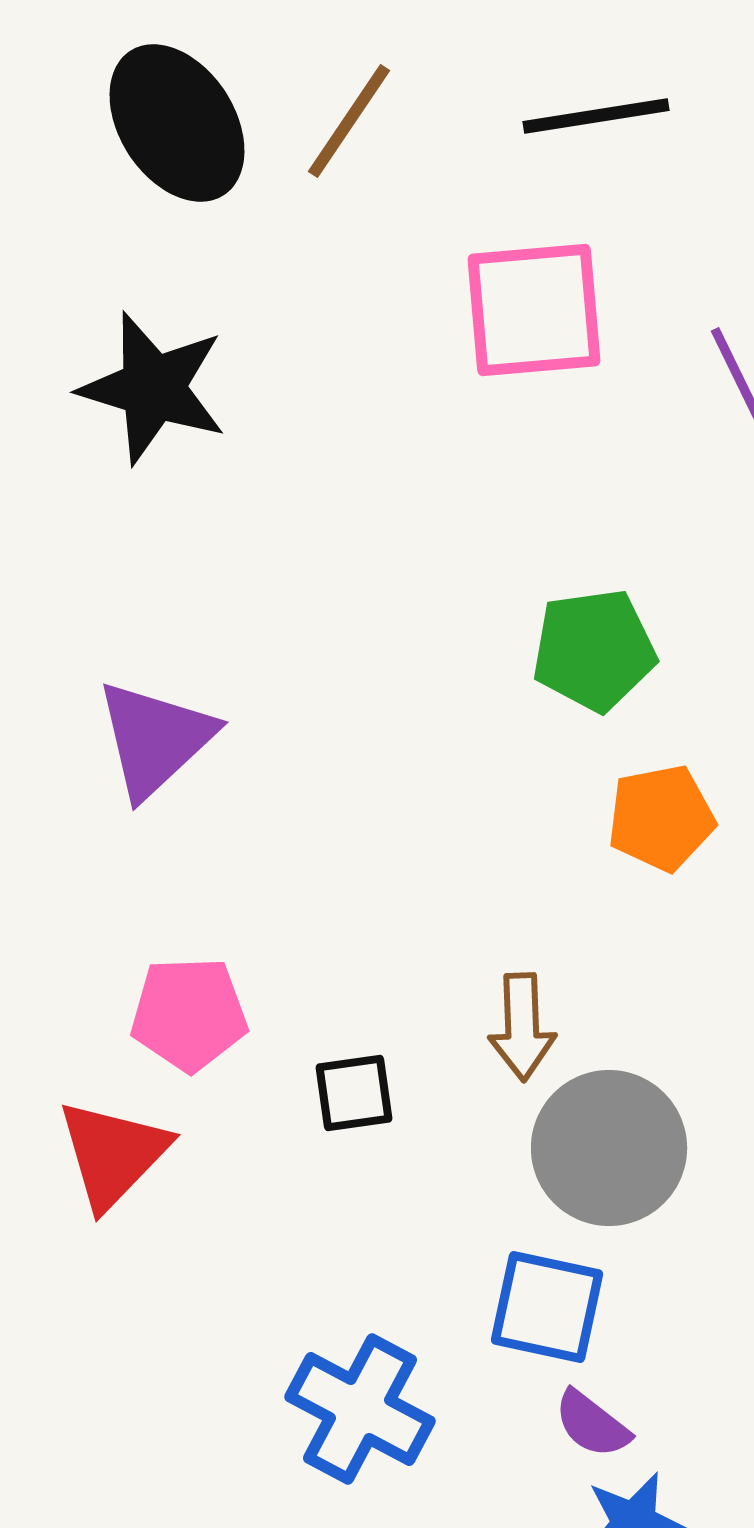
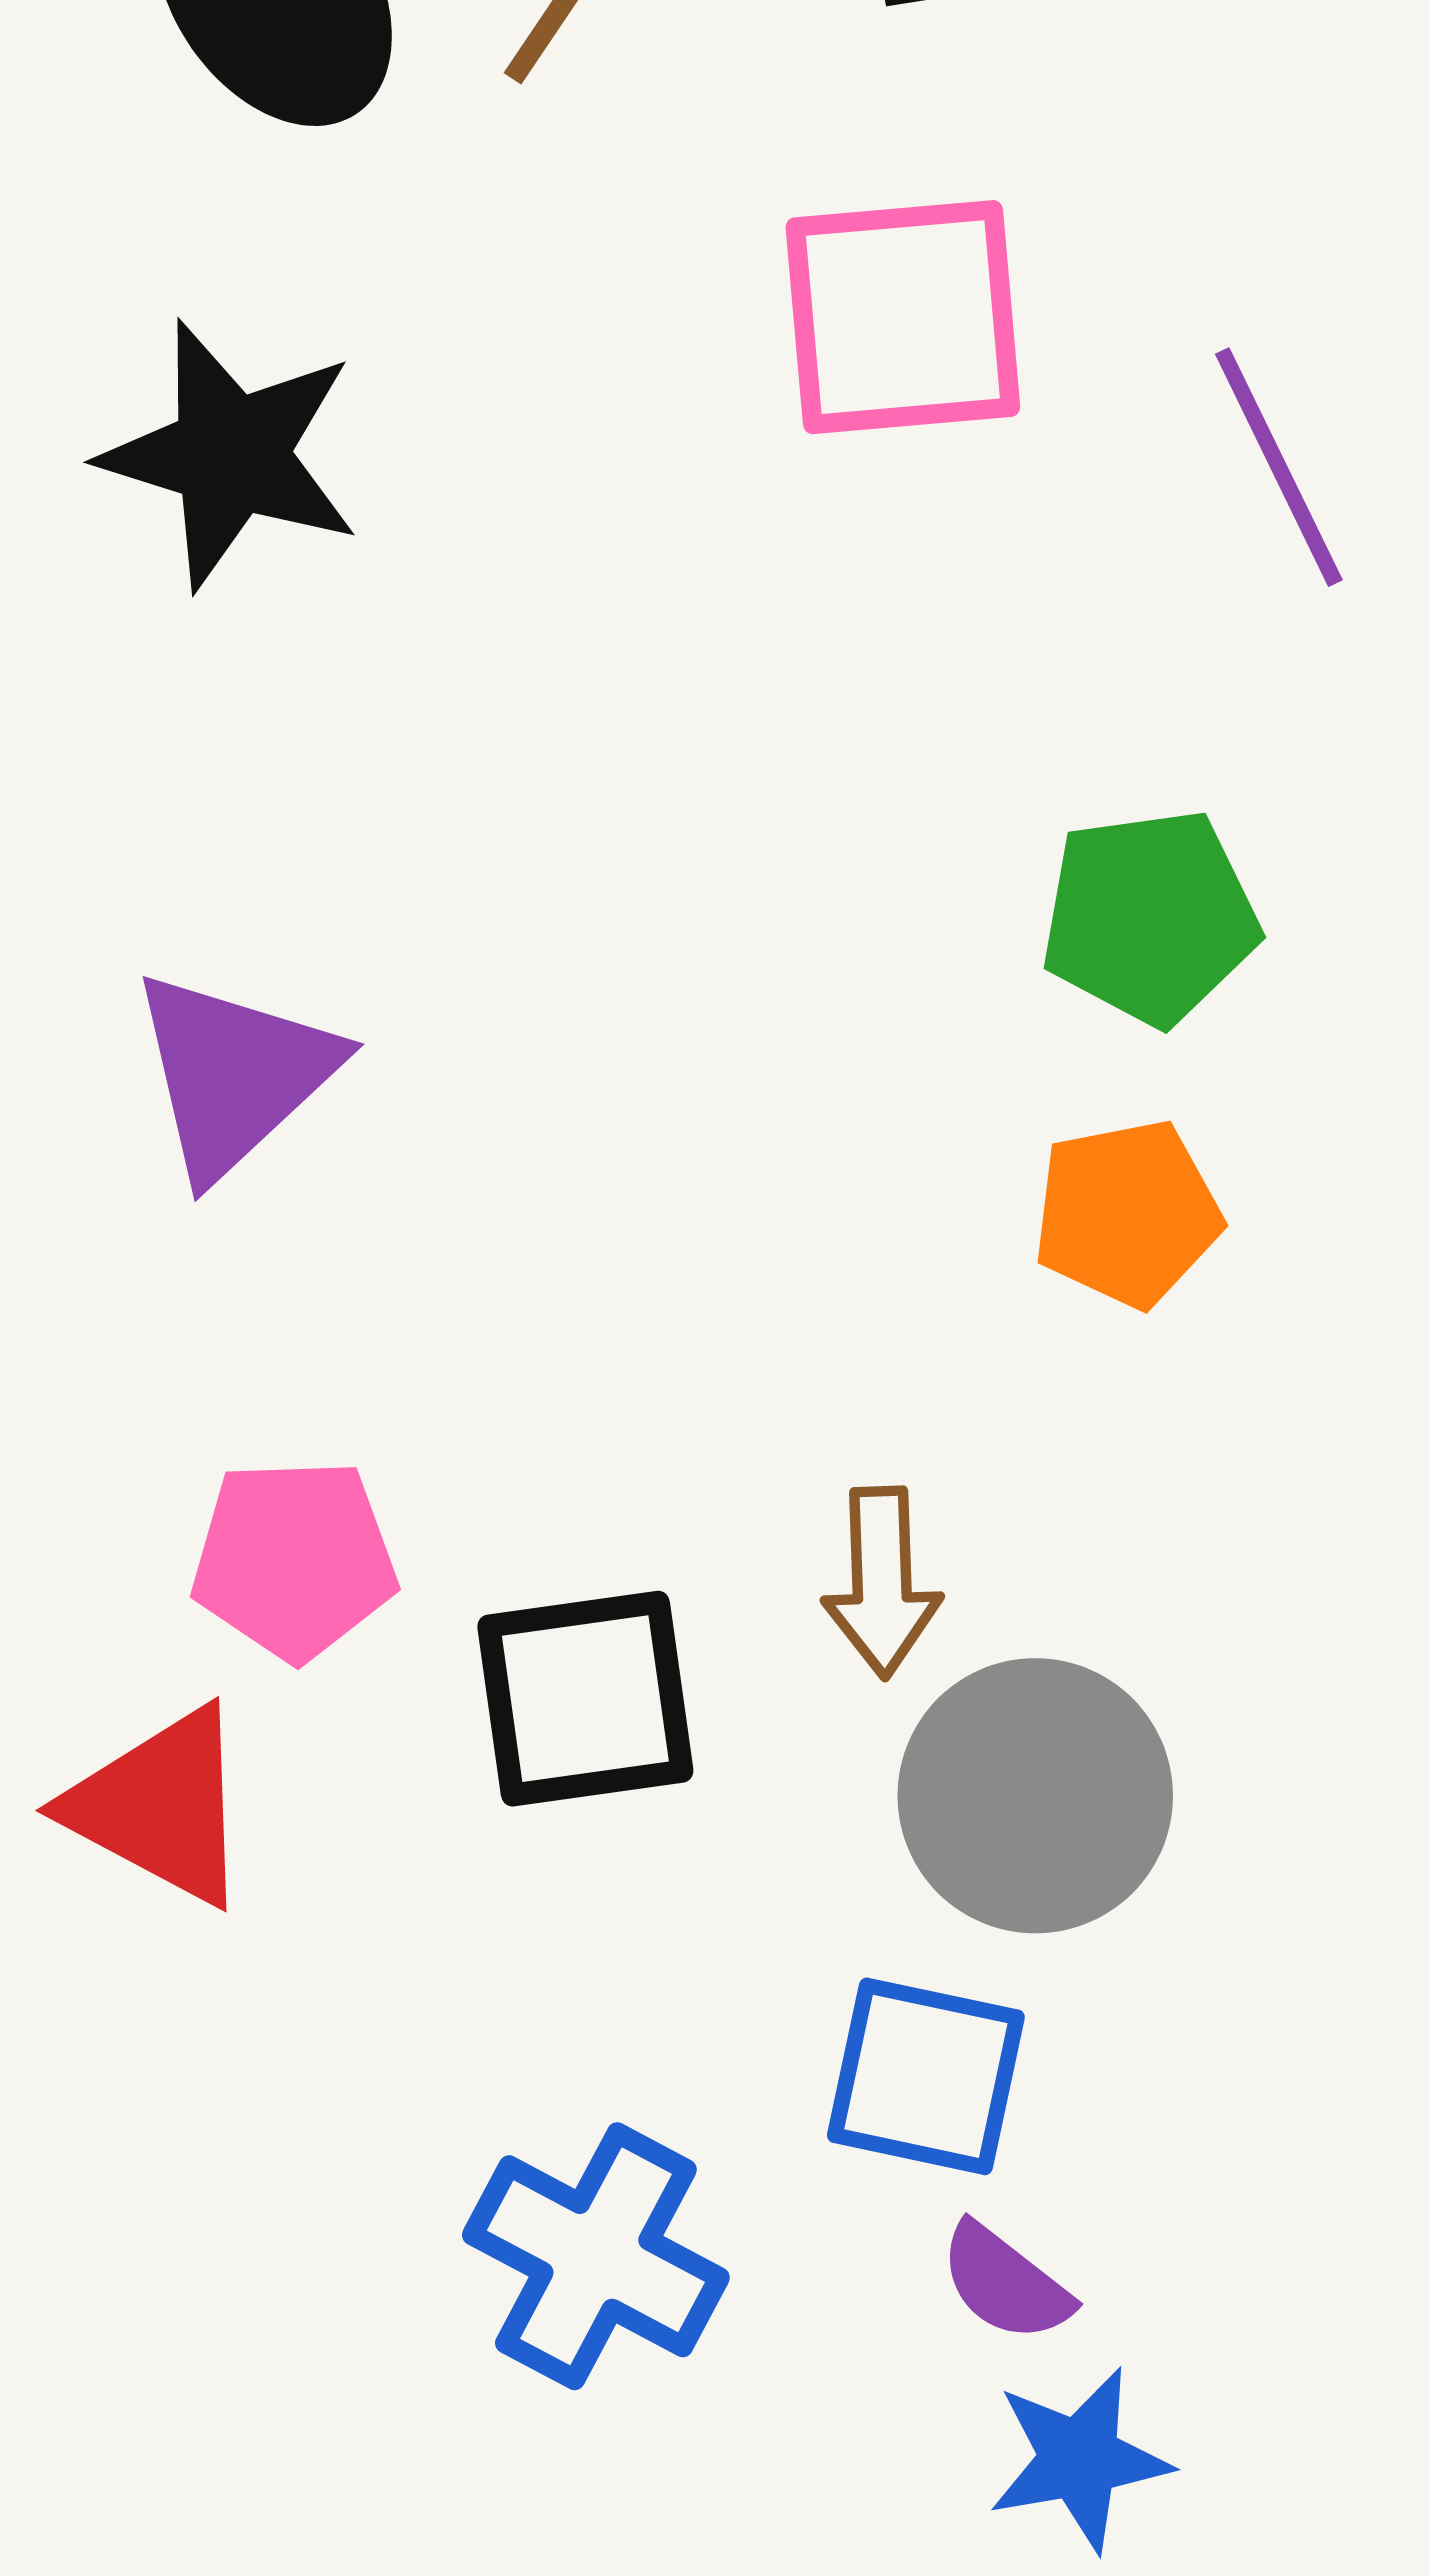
green pentagon: (594, 650) -> (1150, 917), moved
black square: (354, 1093) -> (585, 1699), size x1.6
red triangle: (113, 1154) -> (160, 1806), turned -46

